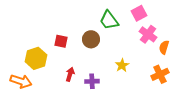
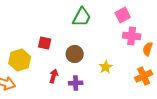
green trapezoid: (109, 20) -> (82, 17), moved, turned -115
pink cross: (148, 34) -> (132, 36), turned -30
brown circle: (91, 39) -> (75, 54), moved

